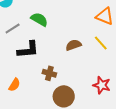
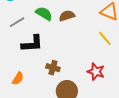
brown semicircle: (74, 45) -> (67, 16), moved
red star: (102, 85) -> (96, 72), moved

